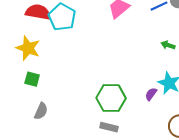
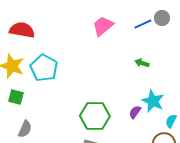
cyan pentagon: (62, 17) -> (44, 68), moved
green arrow: (168, 45) -> (142, 63), moved

